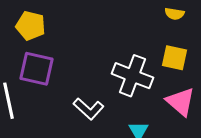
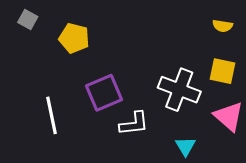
purple square: (37, 69) -> (104, 93), moved, turned -36
white L-shape: (89, 109) -> (134, 124), turned -48

